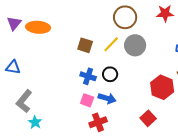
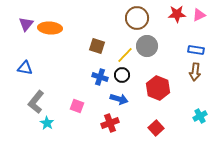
yellow line: (111, 44) -> (125, 55), moved
red hexagon: (162, 87) -> (158, 88), moved
pink square: (87, 100) -> (77, 106), moved
red square: (148, 118) -> (156, 128), moved

